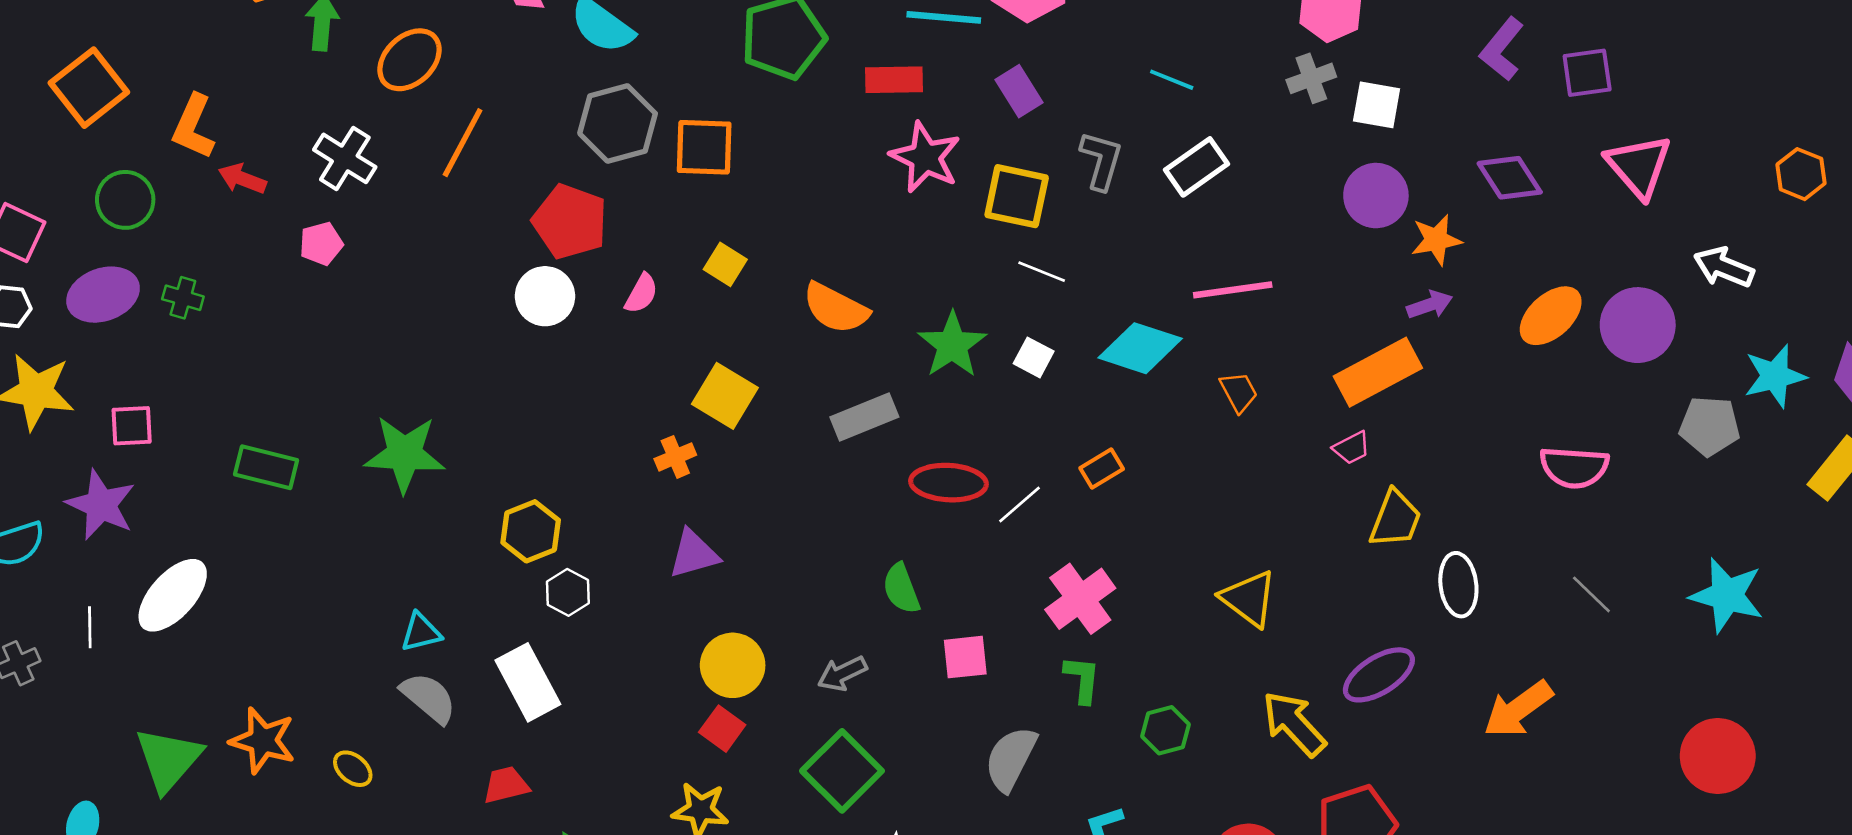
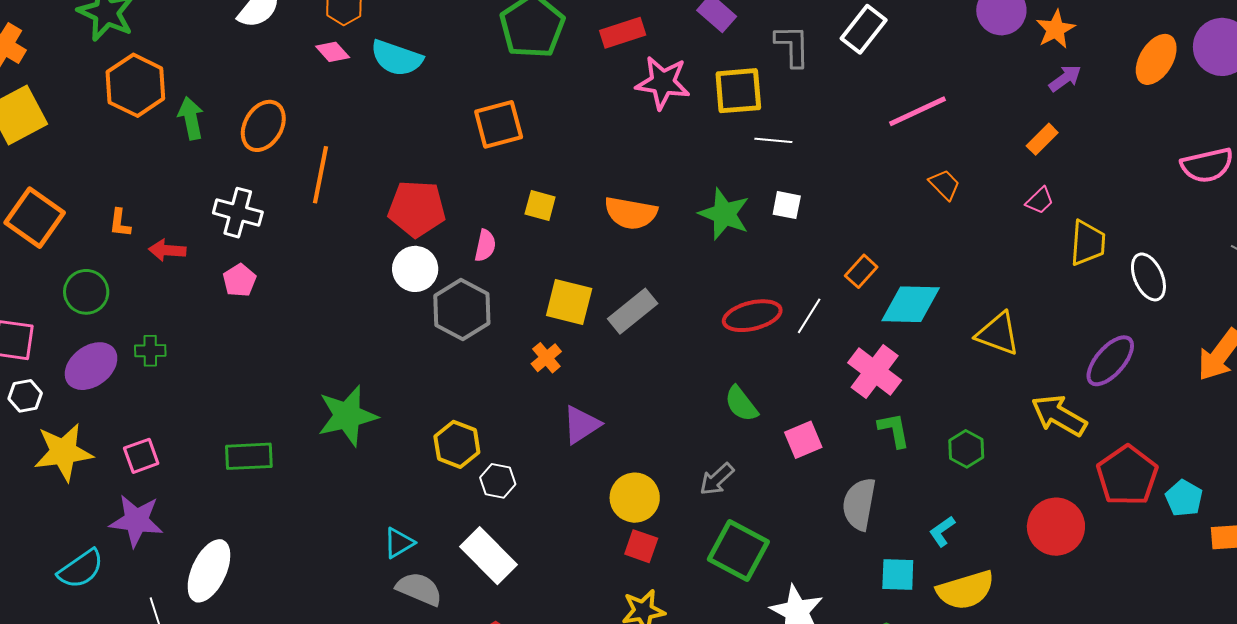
gray hexagon: (618, 123) -> (462, 310), moved
orange L-shape: (193, 127) -> (120, 223), size x0.6
cyan diamond: (1140, 348) -> (911, 304), moved
orange rectangle: (1378, 372) -> (1042, 139), size x0.5
gray rectangle: (864, 417) -> (633, 311), moved

